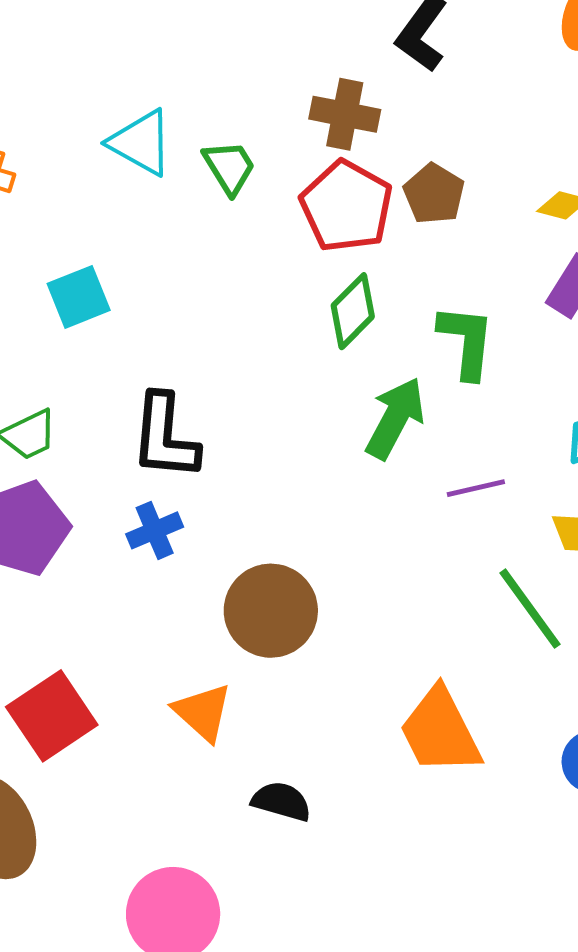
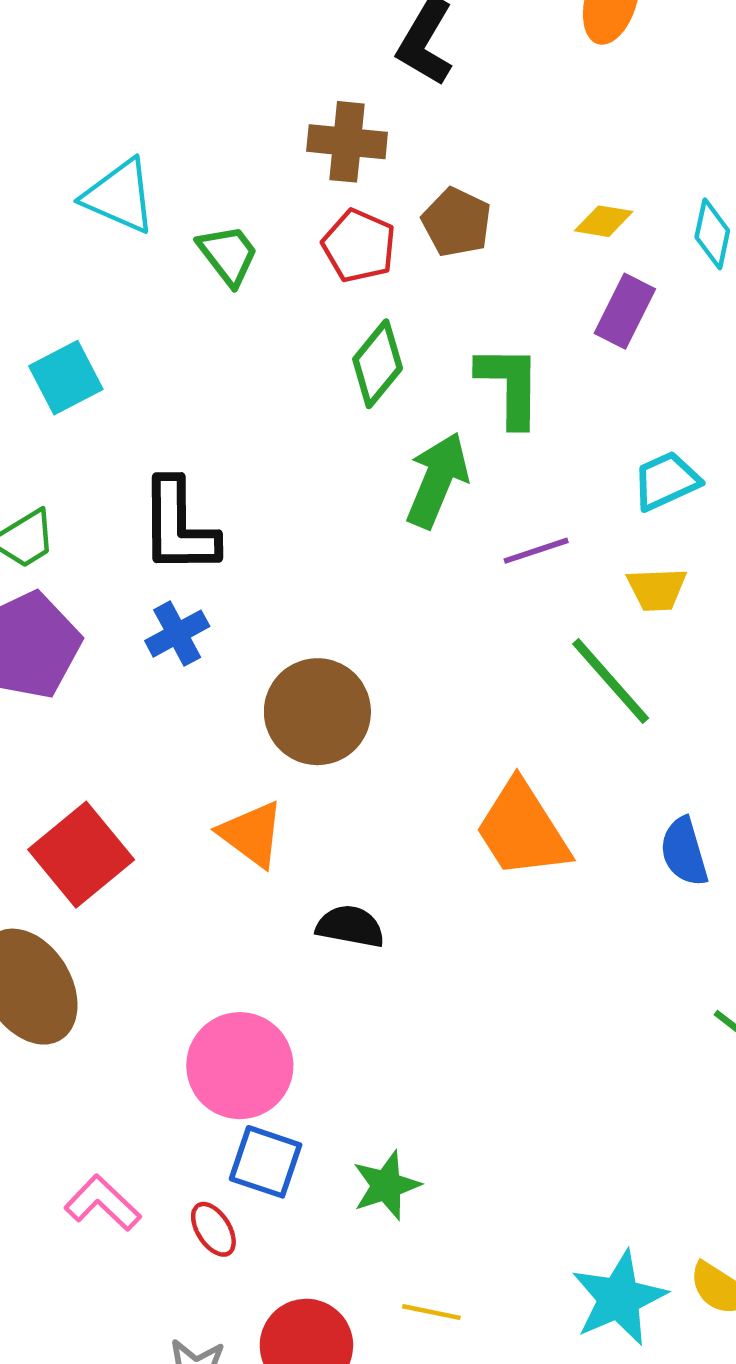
green trapezoid: (229, 167) -> (228, 255), moved
red pentagon: (346, 206) -> (359, 246), size x0.7

